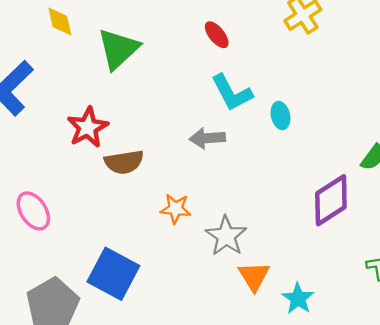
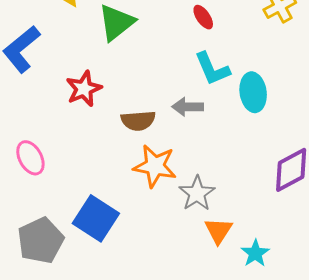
cyan ellipse: (280, 116) -> (253, 92), size x1.6
brown semicircle: (124, 162) -> (138, 121), moved
orange star: (176, 209) -> (155, 166), size x1.6

